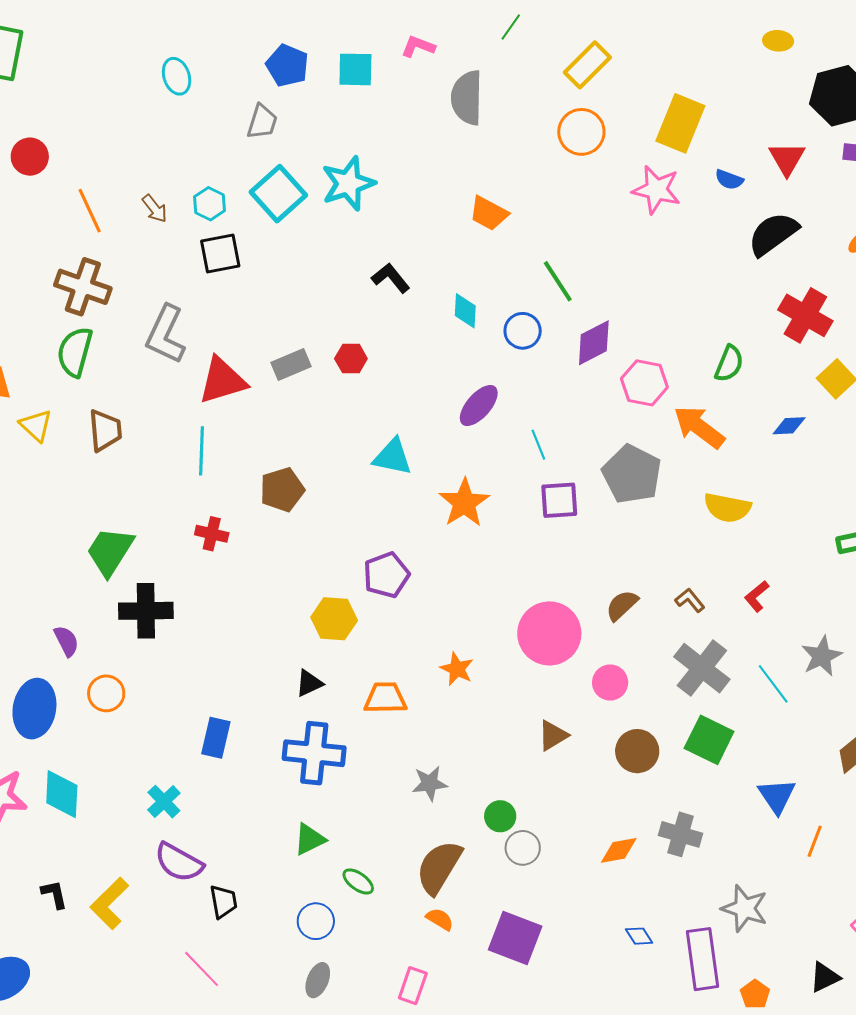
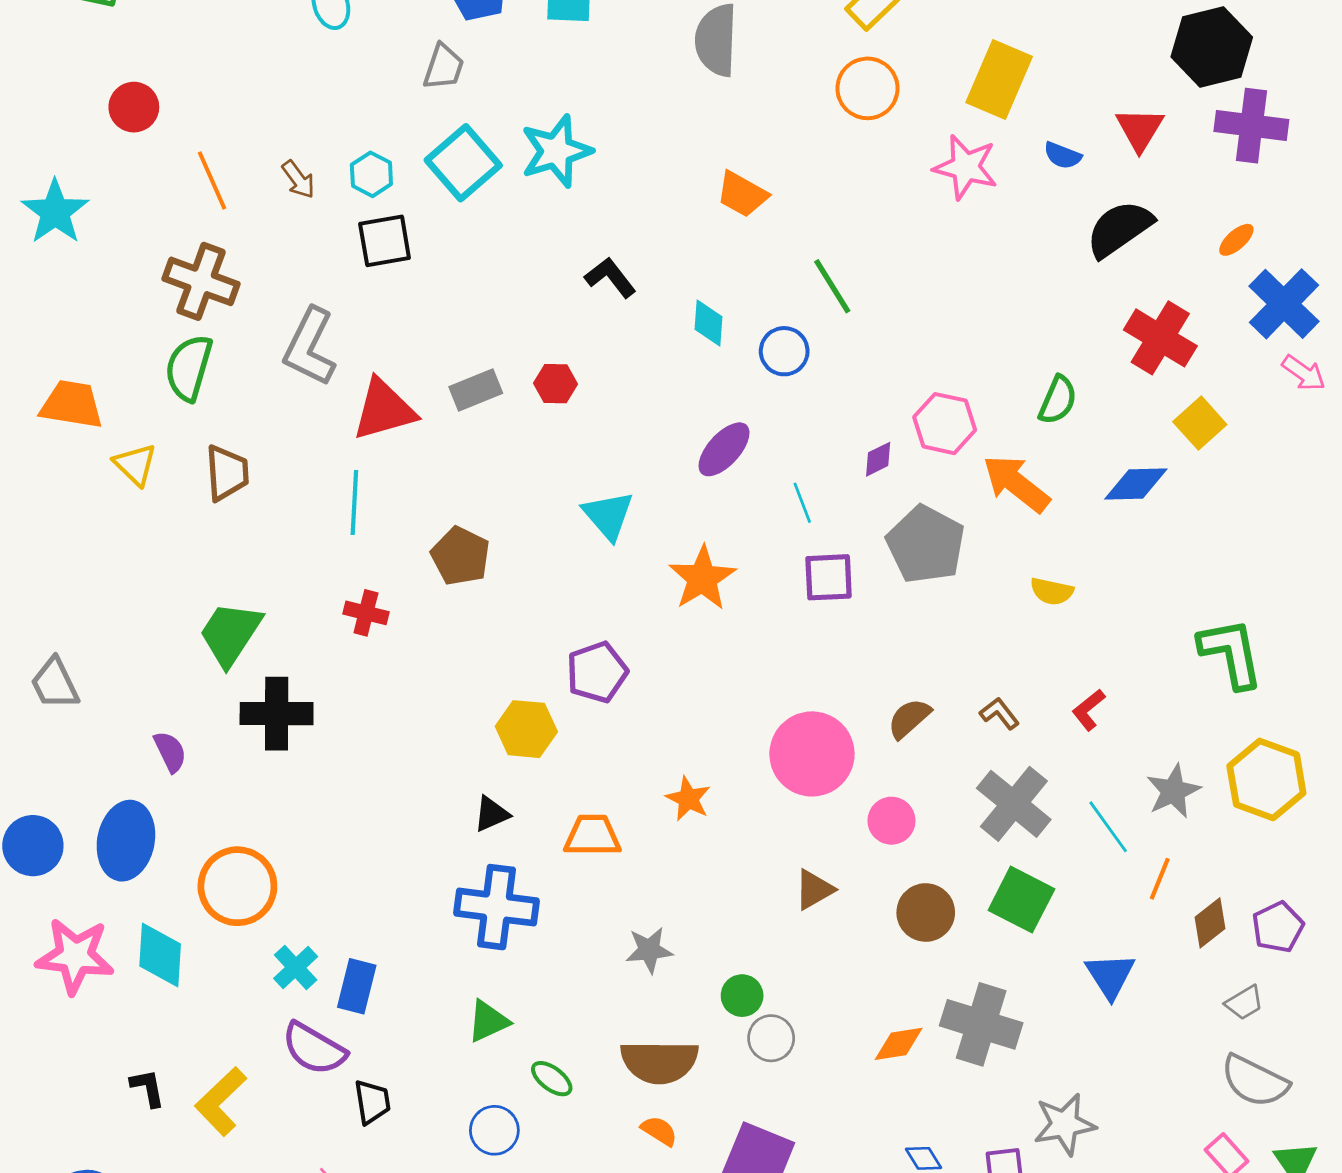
purple diamond: (594, 343) -> (878, 459), moved, size x0.6
blue diamond: (789, 426) -> (1136, 484), size x1.4
cyan triangle: (393, 457) -> (608, 515), turned 36
brown pentagon: (282, 490) -> (461, 556), turned -30
yellow semicircle: (727, 508) -> (1052, 591), size x0.7
orange circle: (106, 693) -> (237, 886), moved, size x1.6
blue rectangle: (216, 738) -> (357, 986), moved
gray cross: (680, 834) -> (981, 1024), size x1.4
orange line: (815, 841) -> (1160, 879), moved
brown semicircle: (439, 867) -> (659, 1062), turned -122
gray star: (745, 908) -> (1065, 1124), turned -30

